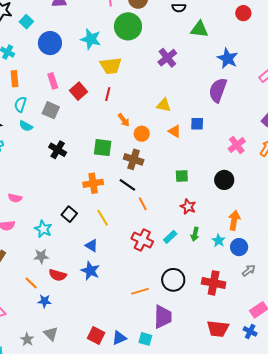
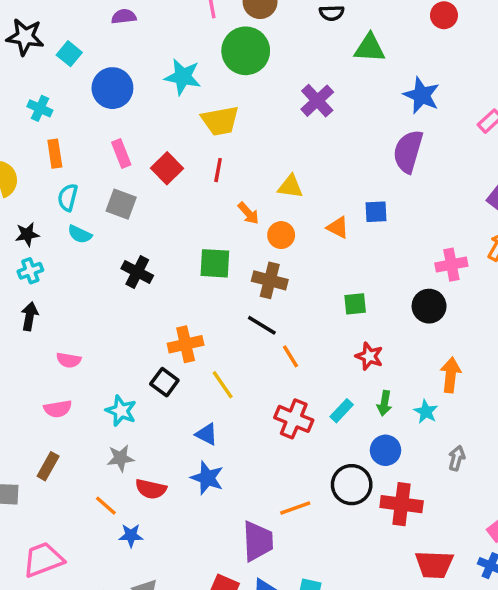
yellow triangle: (164, 105) -> (290, 187), moved
pink cross: (237, 145) -> (451, 265), moved, turned 30
orange cross: (93, 183) -> (186, 344), moved
blue circle: (239, 247) -> (385, 450), moved
gray arrow: (249, 270) -> (457, 458), moved, turned -32
red cross: (214, 283) -> (402, 504), moved
purple trapezoid: (163, 317) -> (258, 541), moved

